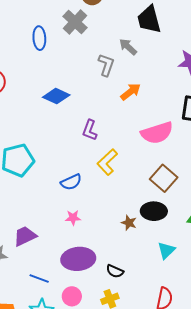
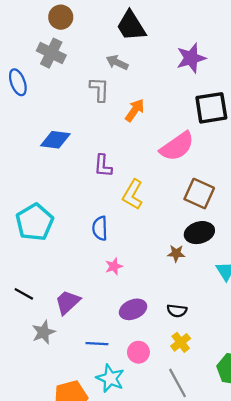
blue semicircle: (71, 182) -> (100, 228), turned 130
purple ellipse: (78, 259) -> (133, 309), size x0.7

